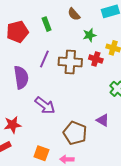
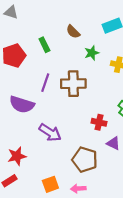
red cross: (96, 59) -> (99, 122), moved
purple semicircle: (21, 77) -> (22, 104), turned 120
orange square: (41, 153) -> (50, 184), turned -35

